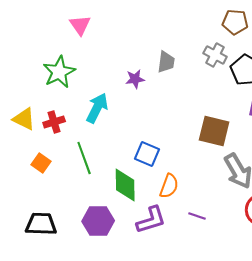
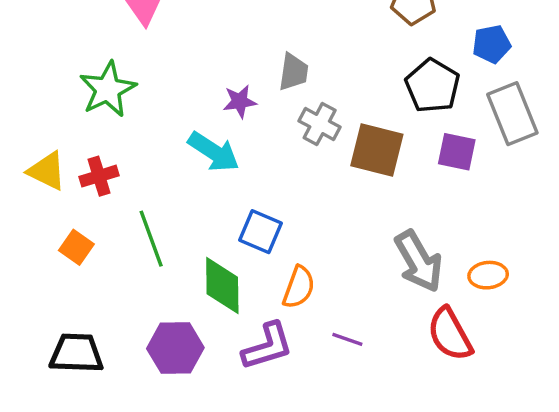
gray cross: (215, 55) -> (320, 124), moved
cyan arrow: (97, 108) -> (214, 152), moved, turned 96
brown square: (214, 131) -> (377, 150), moved

